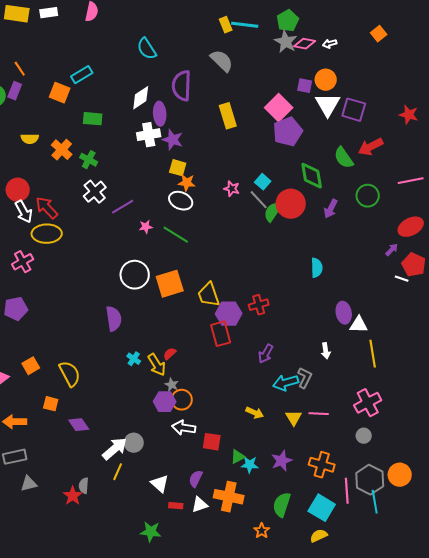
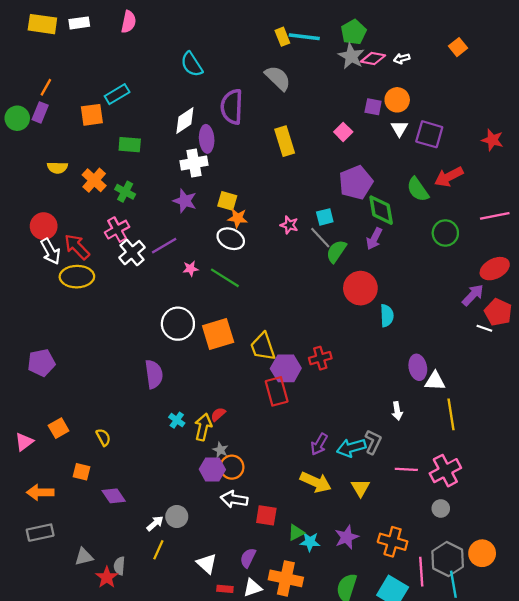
orange line: (20, 69) -> (46, 87), turned 63
orange square: (60, 93) -> (92, 115), turned -30
white triangle: (328, 105) -> (399, 129), size x0.6
pink square: (279, 108) -> (343, 132), size x0.6
purple pentagon: (288, 132) -> (356, 182), moved
purple star: (173, 140) -> (185, 201), moved
cyan square: (263, 182) -> (325, 217), turned 35
white cross: (95, 192) -> (132, 253), moved
red circle: (291, 204) -> (360, 288), moved
purple arrow: (331, 209) -> (374, 239), moved
purple arrow: (392, 250) -> (473, 295), size x1.5
pink cross: (23, 262) -> (117, 230), moved
purple arrow: (266, 354) -> (319, 444), moved
yellow arrow: (157, 365) -> (203, 427), turned -135
yellow semicircle: (70, 374) -> (103, 437), size x0.6
yellow arrow: (255, 413) -> (316, 482), size x1.5
pink line: (319, 414) -> (406, 469), moved
white arrow: (115, 449) -> (155, 523), size x0.6
gray triangle: (29, 484) -> (84, 557), moved

